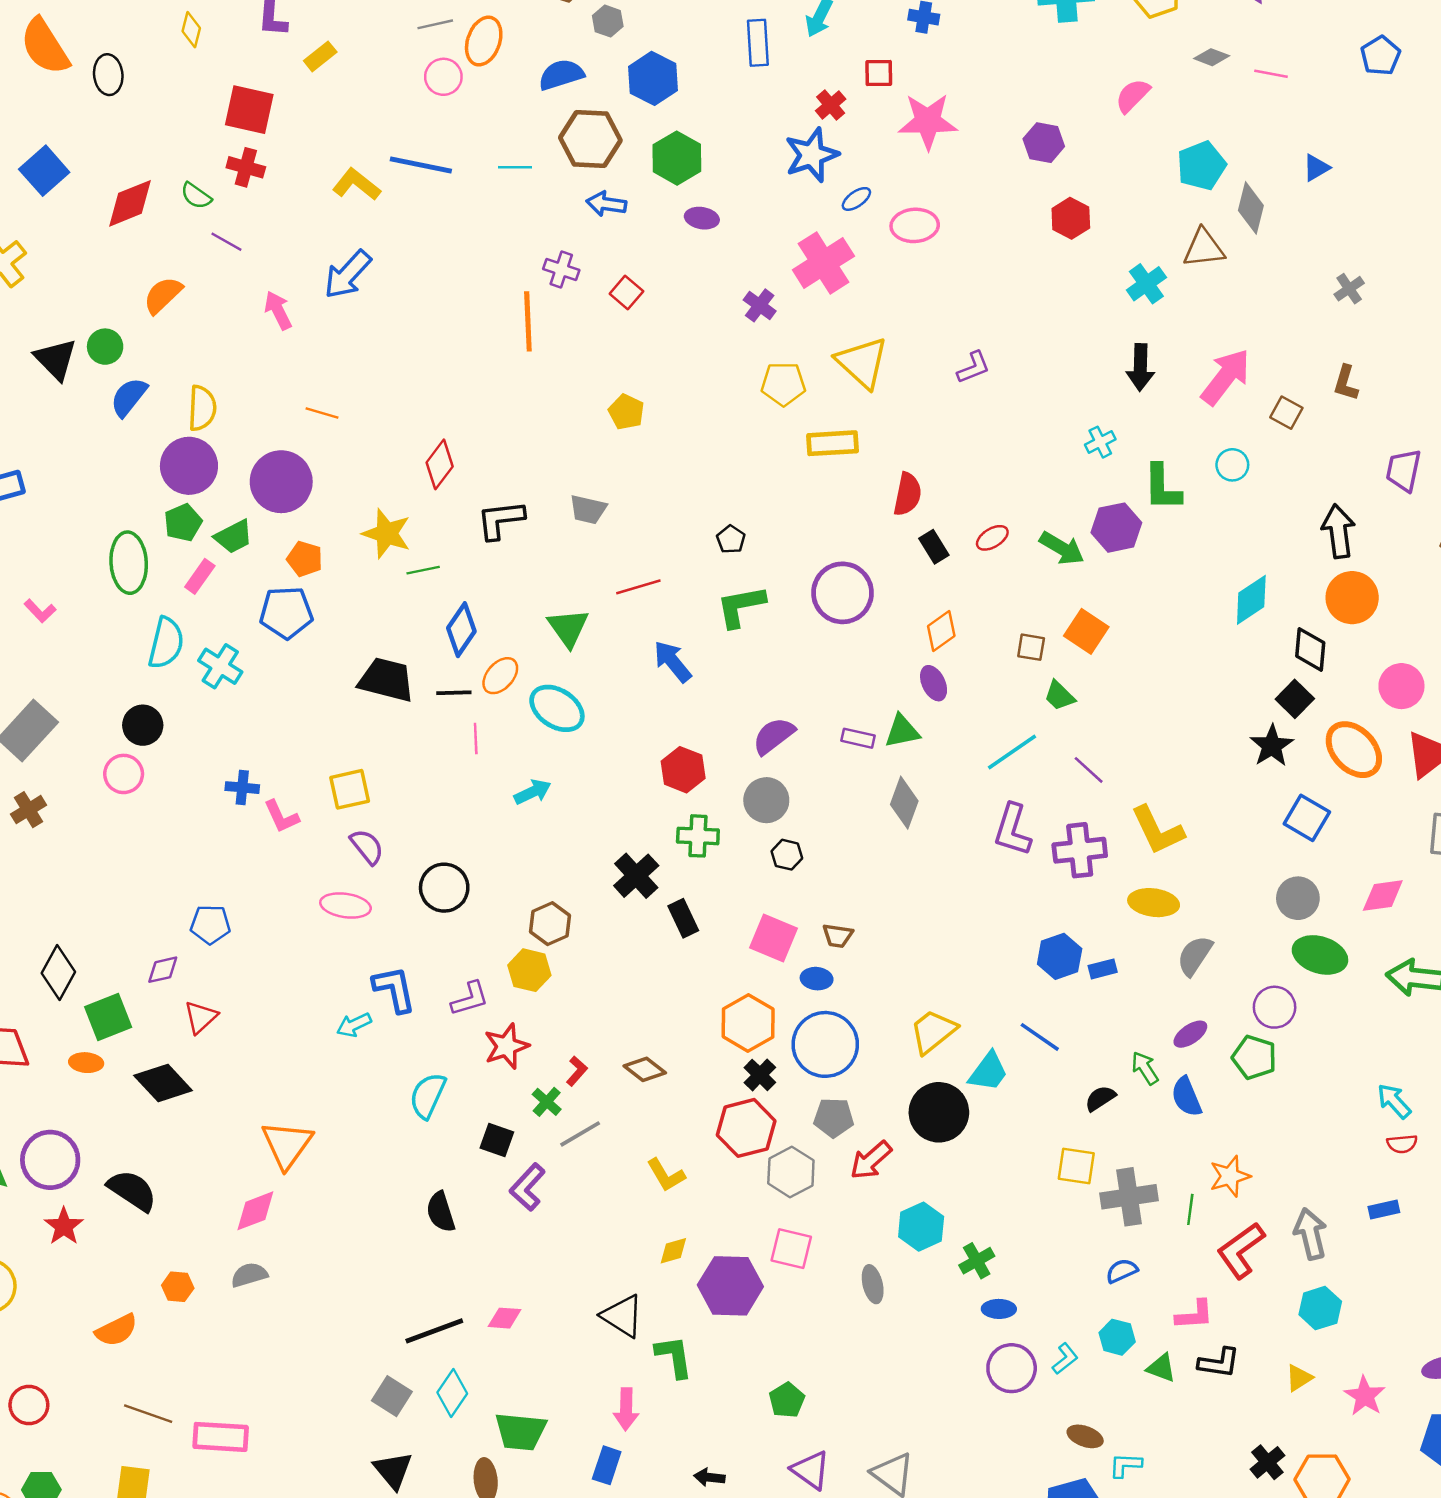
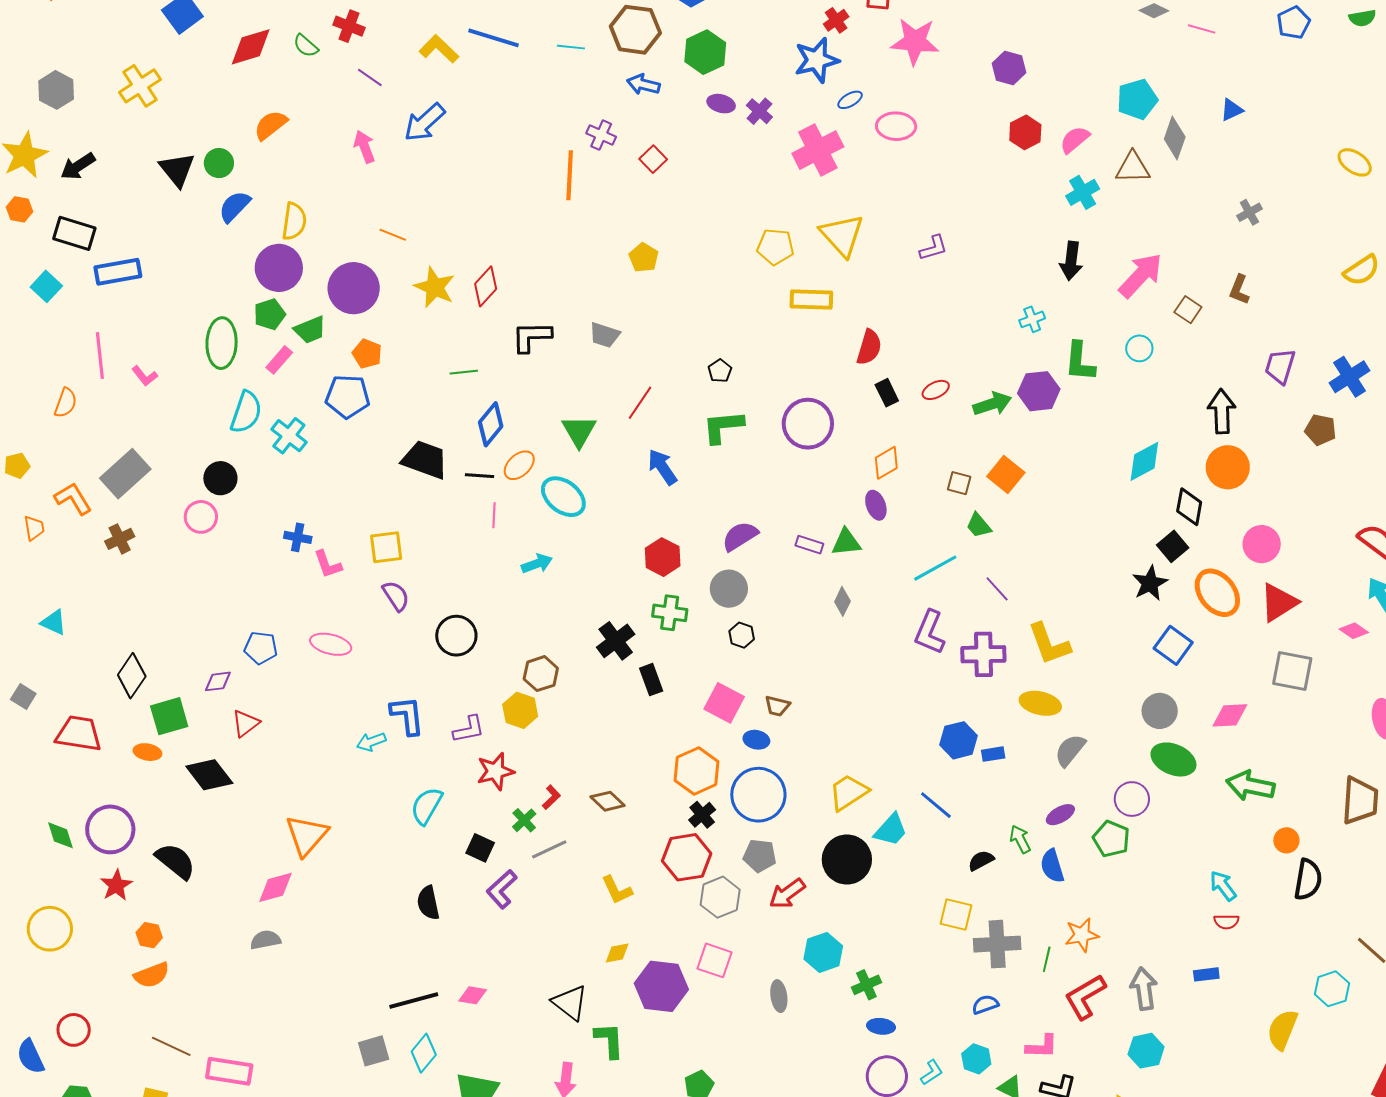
pink semicircle: (1133, 96) -> (1075, 140), moved
purple line: (226, 242) -> (370, 77), moved
purple cross: (760, 305) -> (759, 111), moved
yellow star: (387, 534) -> (435, 287), moved
green arrow: (1062, 548) -> (992, 404), turned -54
red line: (638, 587) -> (640, 403), turned -45
gray diamond: (904, 803) -> (842, 601), size x0.7
pink ellipse: (345, 905) -> (331, 644), moved
orange hexagon: (178, 1287) -> (149, 935), moved
gray square: (392, 1396) -> (374, 1051), turned 36

